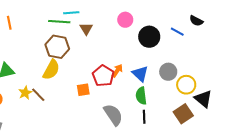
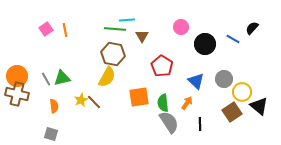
black semicircle: (196, 21) -> (252, 28), turned 104
orange arrow: (117, 71) -> (187, 103), moved
red pentagon: (103, 76) -> (162, 66), moved
orange square: (83, 90) -> (139, 97), size x1.5
green semicircle: (141, 96) -> (163, 103), moved
brown square: (183, 114) -> (232, 112), moved

